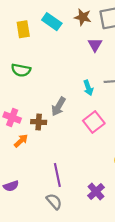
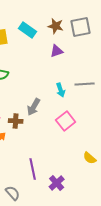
purple triangle: (95, 45) -> (57, 51), moved, turned 40
purple cross: (96, 192) -> (57, 183), moved
gray semicircle: (54, 201) -> (13, 193), moved

